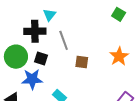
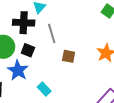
blue star: (32, 79) -> (18, 70), turned 30

